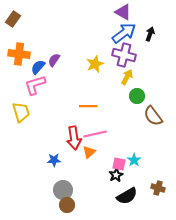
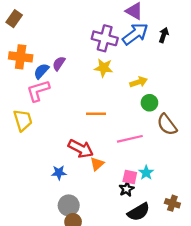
purple cross: (124, 55) -> (105, 38), moved
yellow star: (95, 64) -> (104, 68), turned 30
yellow arrow: (127, 77) -> (139, 82), turned 42
pink line: (95, 134) -> (130, 139), moved
red arrow: (74, 138) -> (81, 149), turned -55

